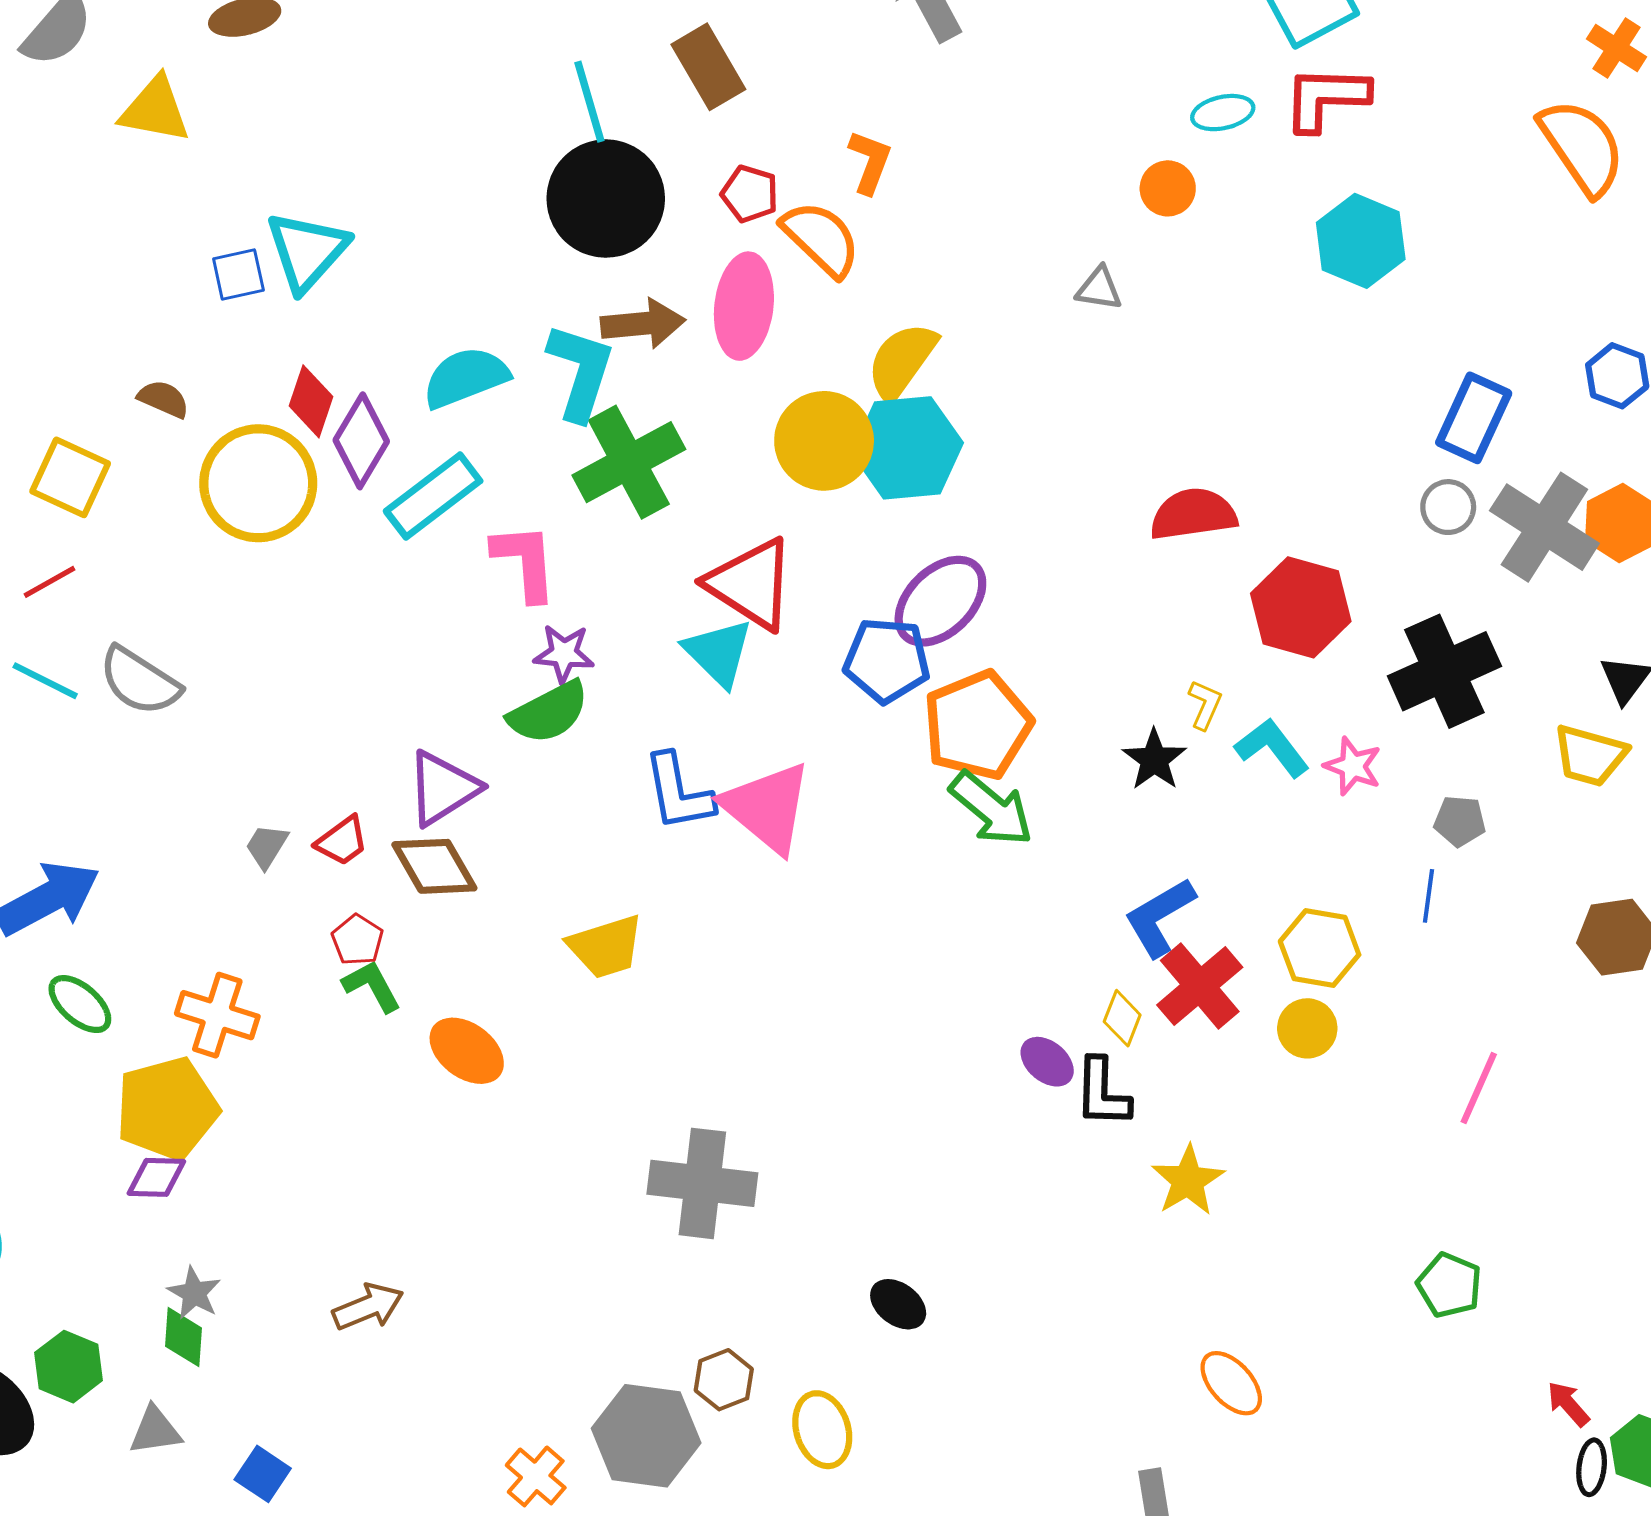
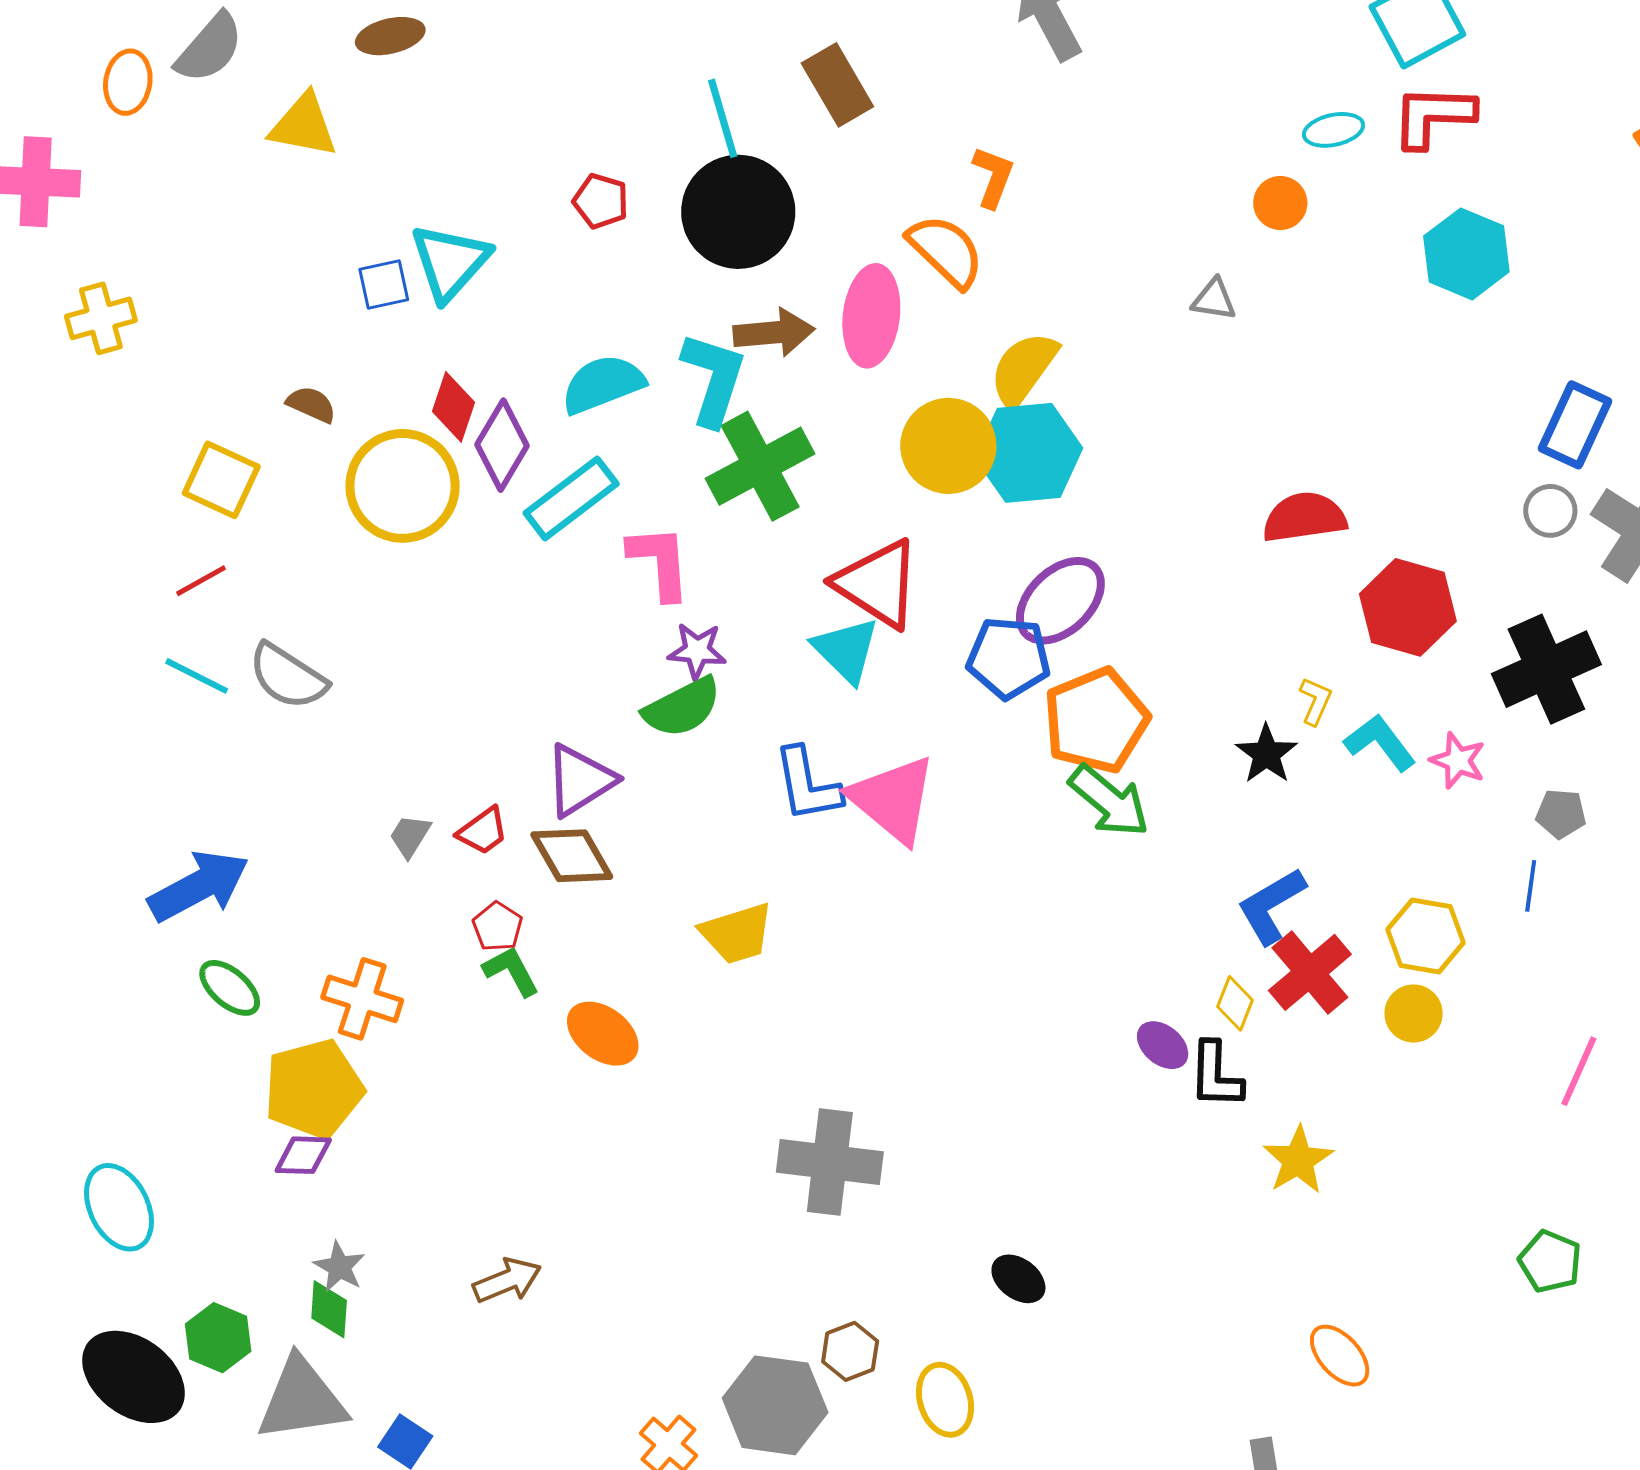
red pentagon: (750, 194) -> (601, 201), moved
gray triangle: (155, 1431) -> (302, 1399), size x1.8

